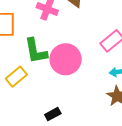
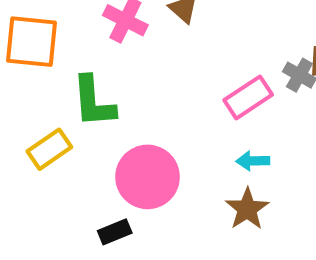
pink circle: (66, 59) -> (148, 177), moved

